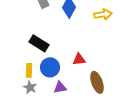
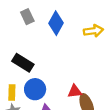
red triangle: (79, 59) -> (75, 91), moved

